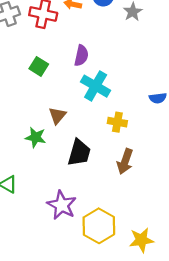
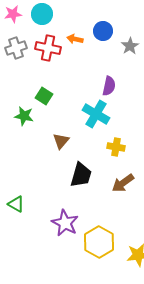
purple semicircle: (81, 56) -> (109, 86), moved
green star: (36, 137) -> (24, 116), moved
brown arrow: (125, 161) -> (123, 183), turned 35

